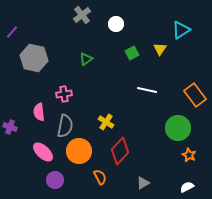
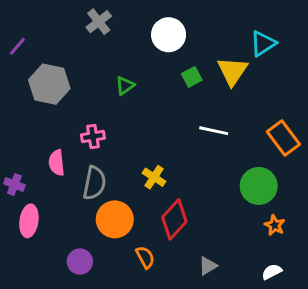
gray cross: (82, 15) -> (99, 22), moved
white circle: (116, 24) -> (169, 35), size x1.5
yellow triangle: (160, 49) -> (233, 71), size x1.6
pink ellipse: (43, 152) -> (29, 221), moved, turned 55

